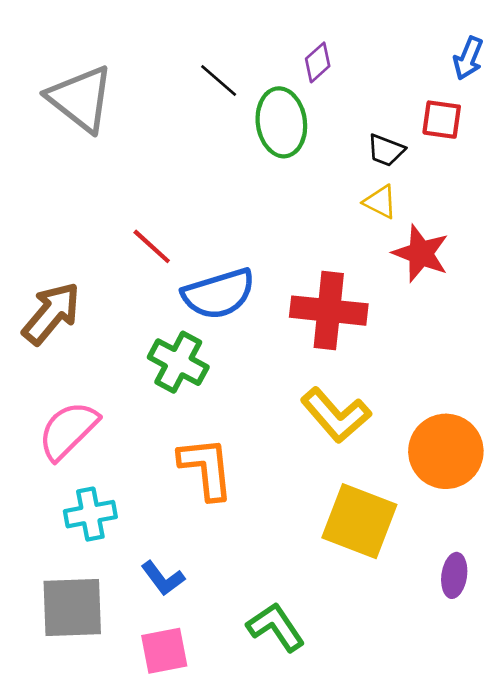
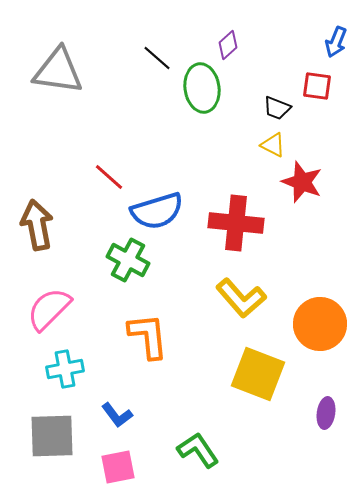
gray triangle: (81, 99) -> (58, 71), turned -30
brown arrow: (51, 313) -> (37, 225), turned -51

